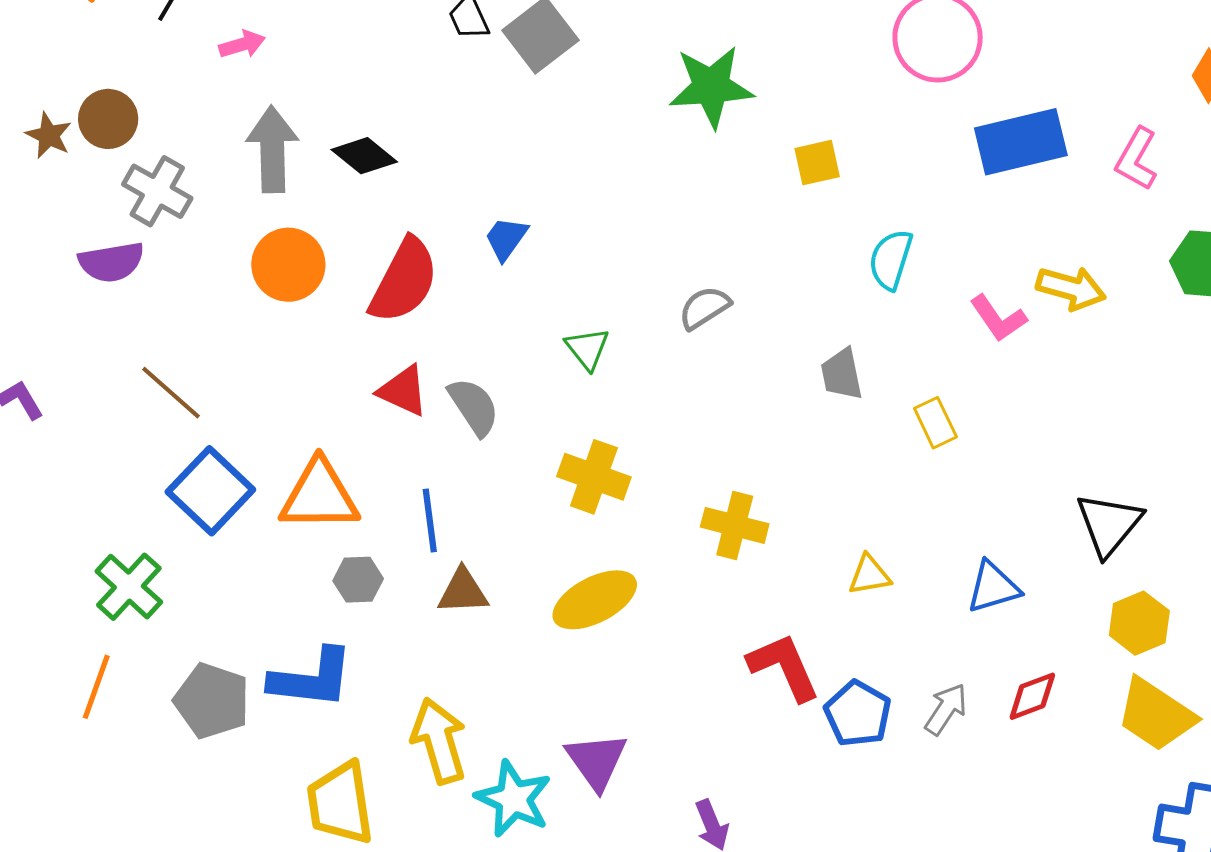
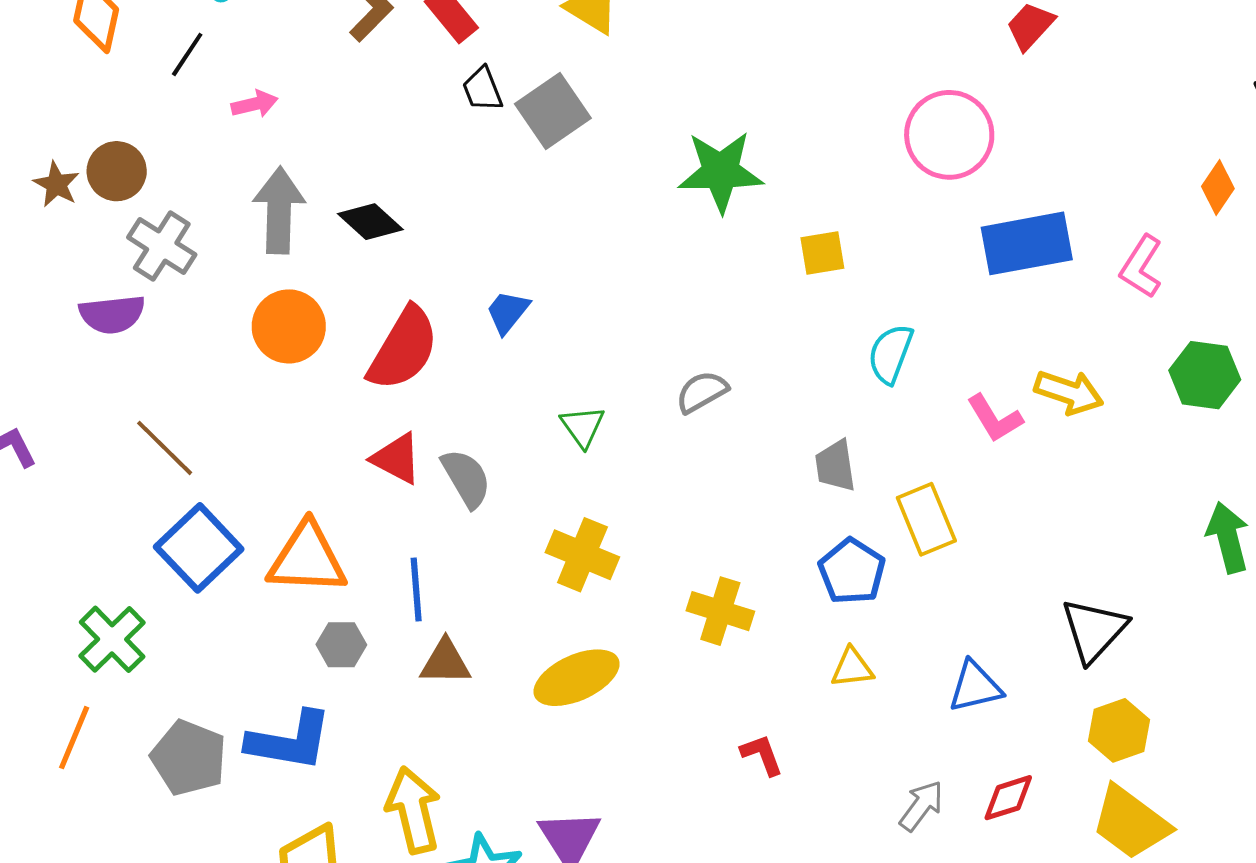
yellow rectangle: (935, 423) -> (926, 519), size x1.4
red L-shape: (784, 667) -> (762, 755), size x0.6
blue pentagon: (858, 714) -> (852, 571), moved

